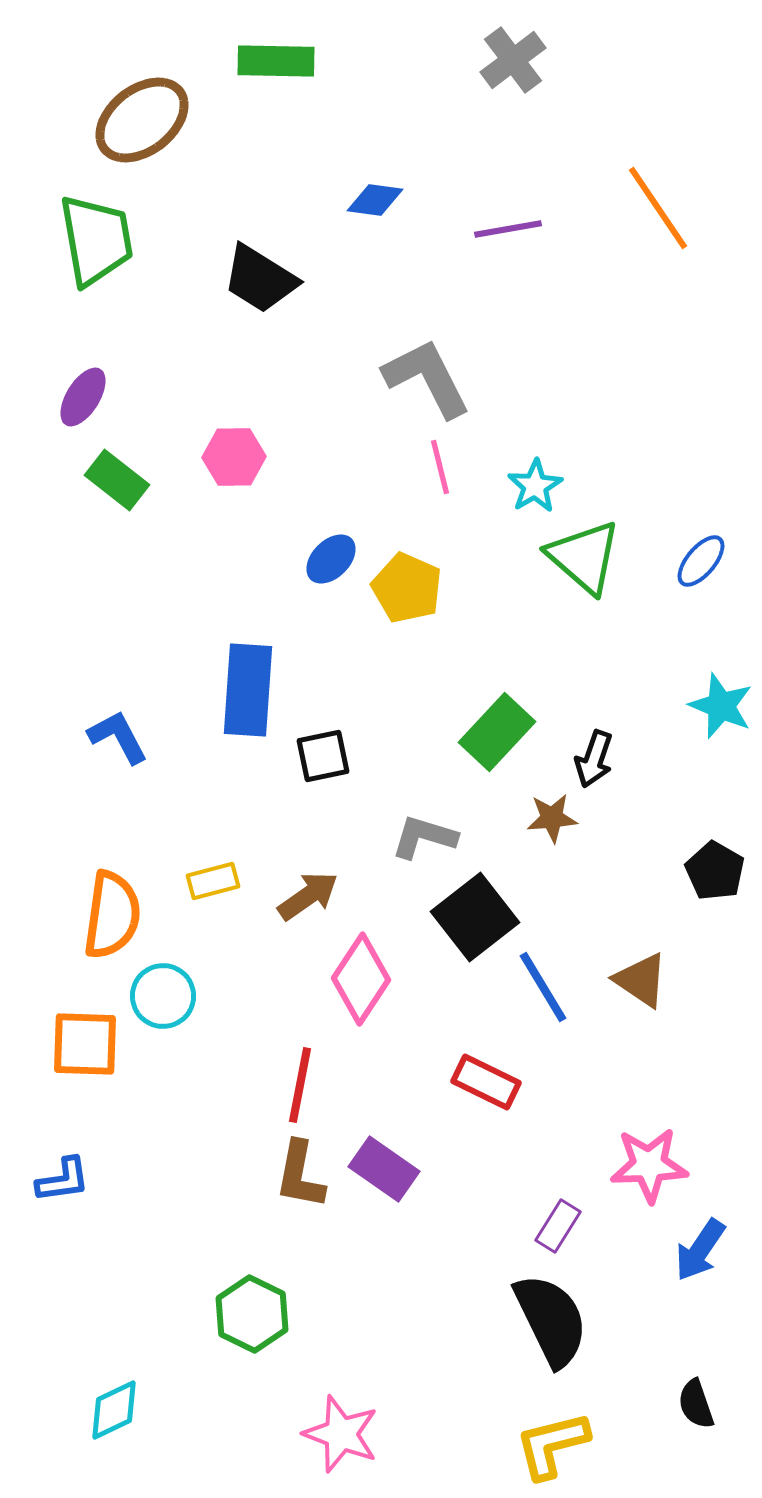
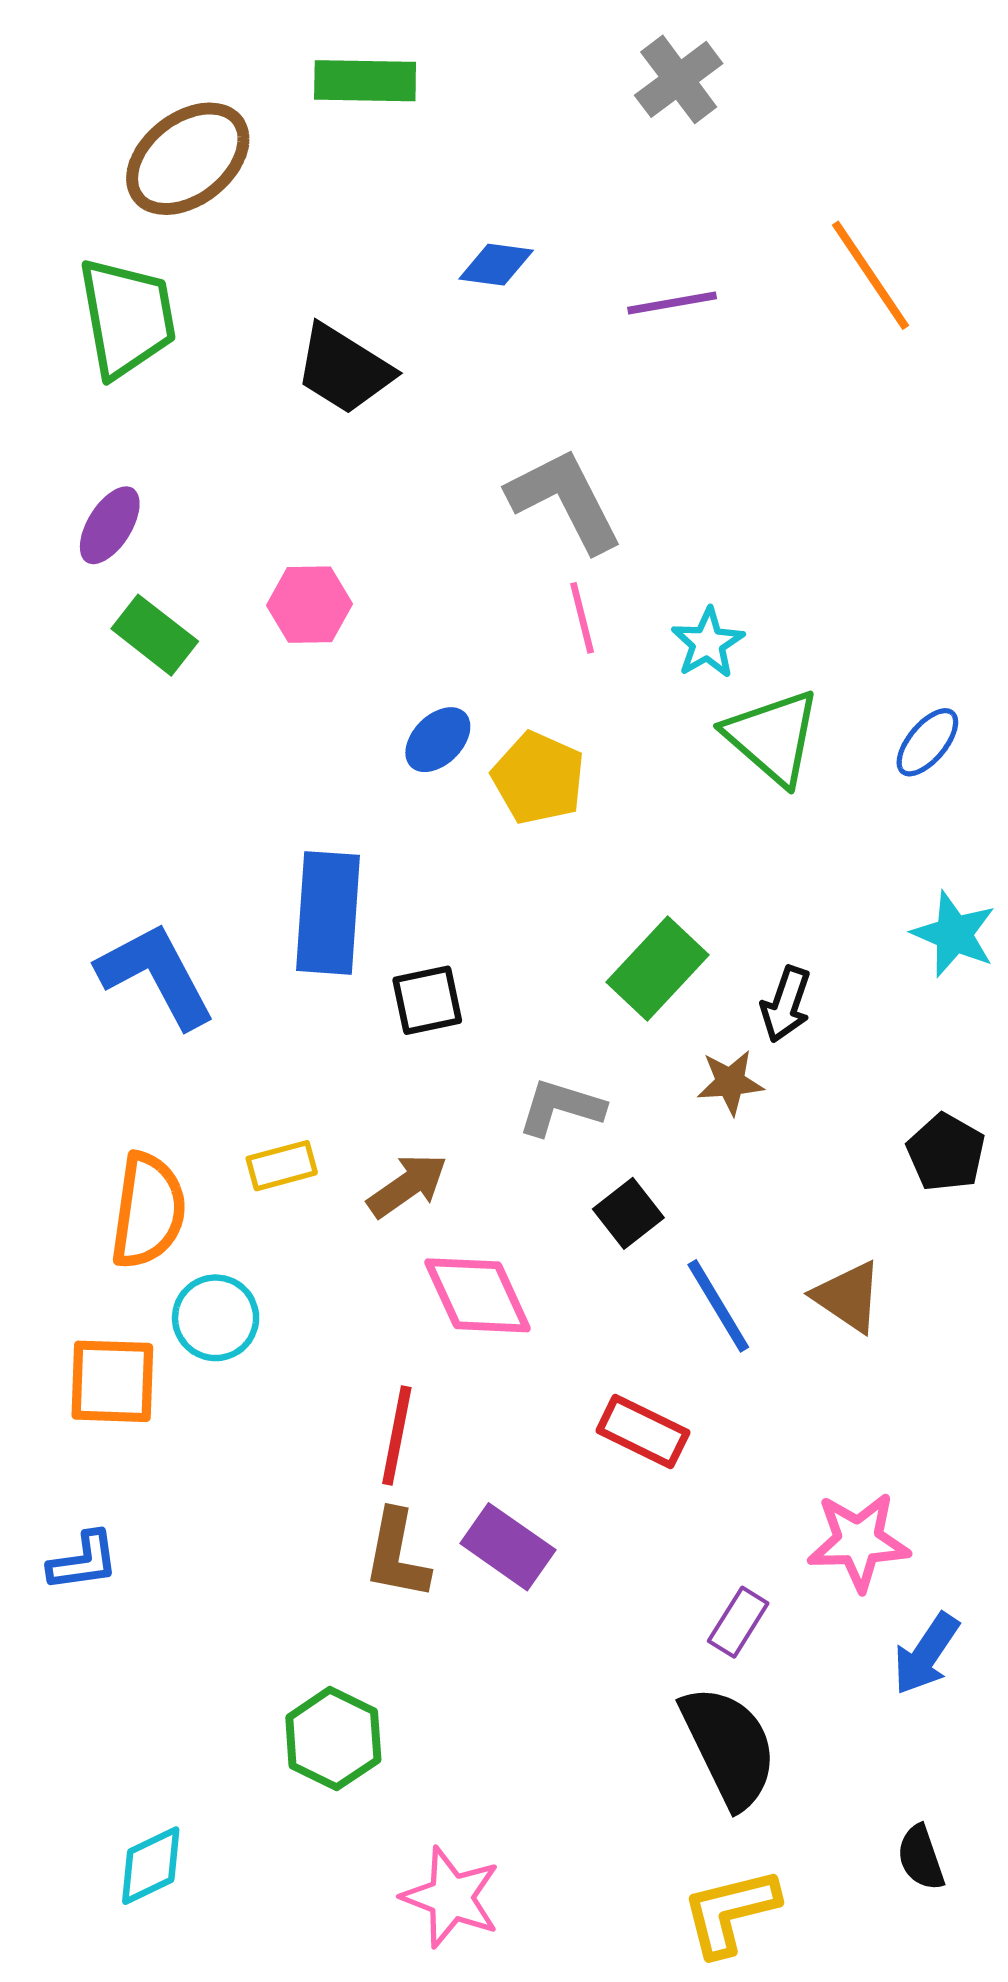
blue L-shape: (118, 737) -> (156, 975), size x1.5
black square: (475, 917) -> (628, 1213), size x0.6
pink diamond: (361, 979) -> (478, 1295), turned -58

